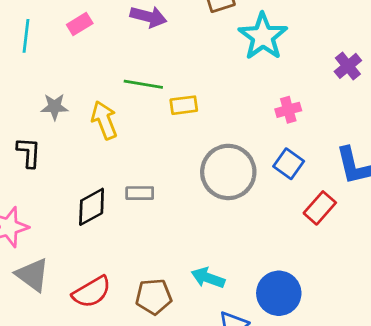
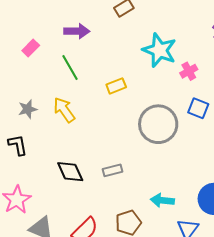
cyan star: (263, 36) -> (159, 50), moved
green line: (143, 84) -> (70, 67), moved, turned 64
gray rectangle: (140, 193) -> (112, 170), moved
black diamond: (92, 207) -> (70, 172), turned -72

